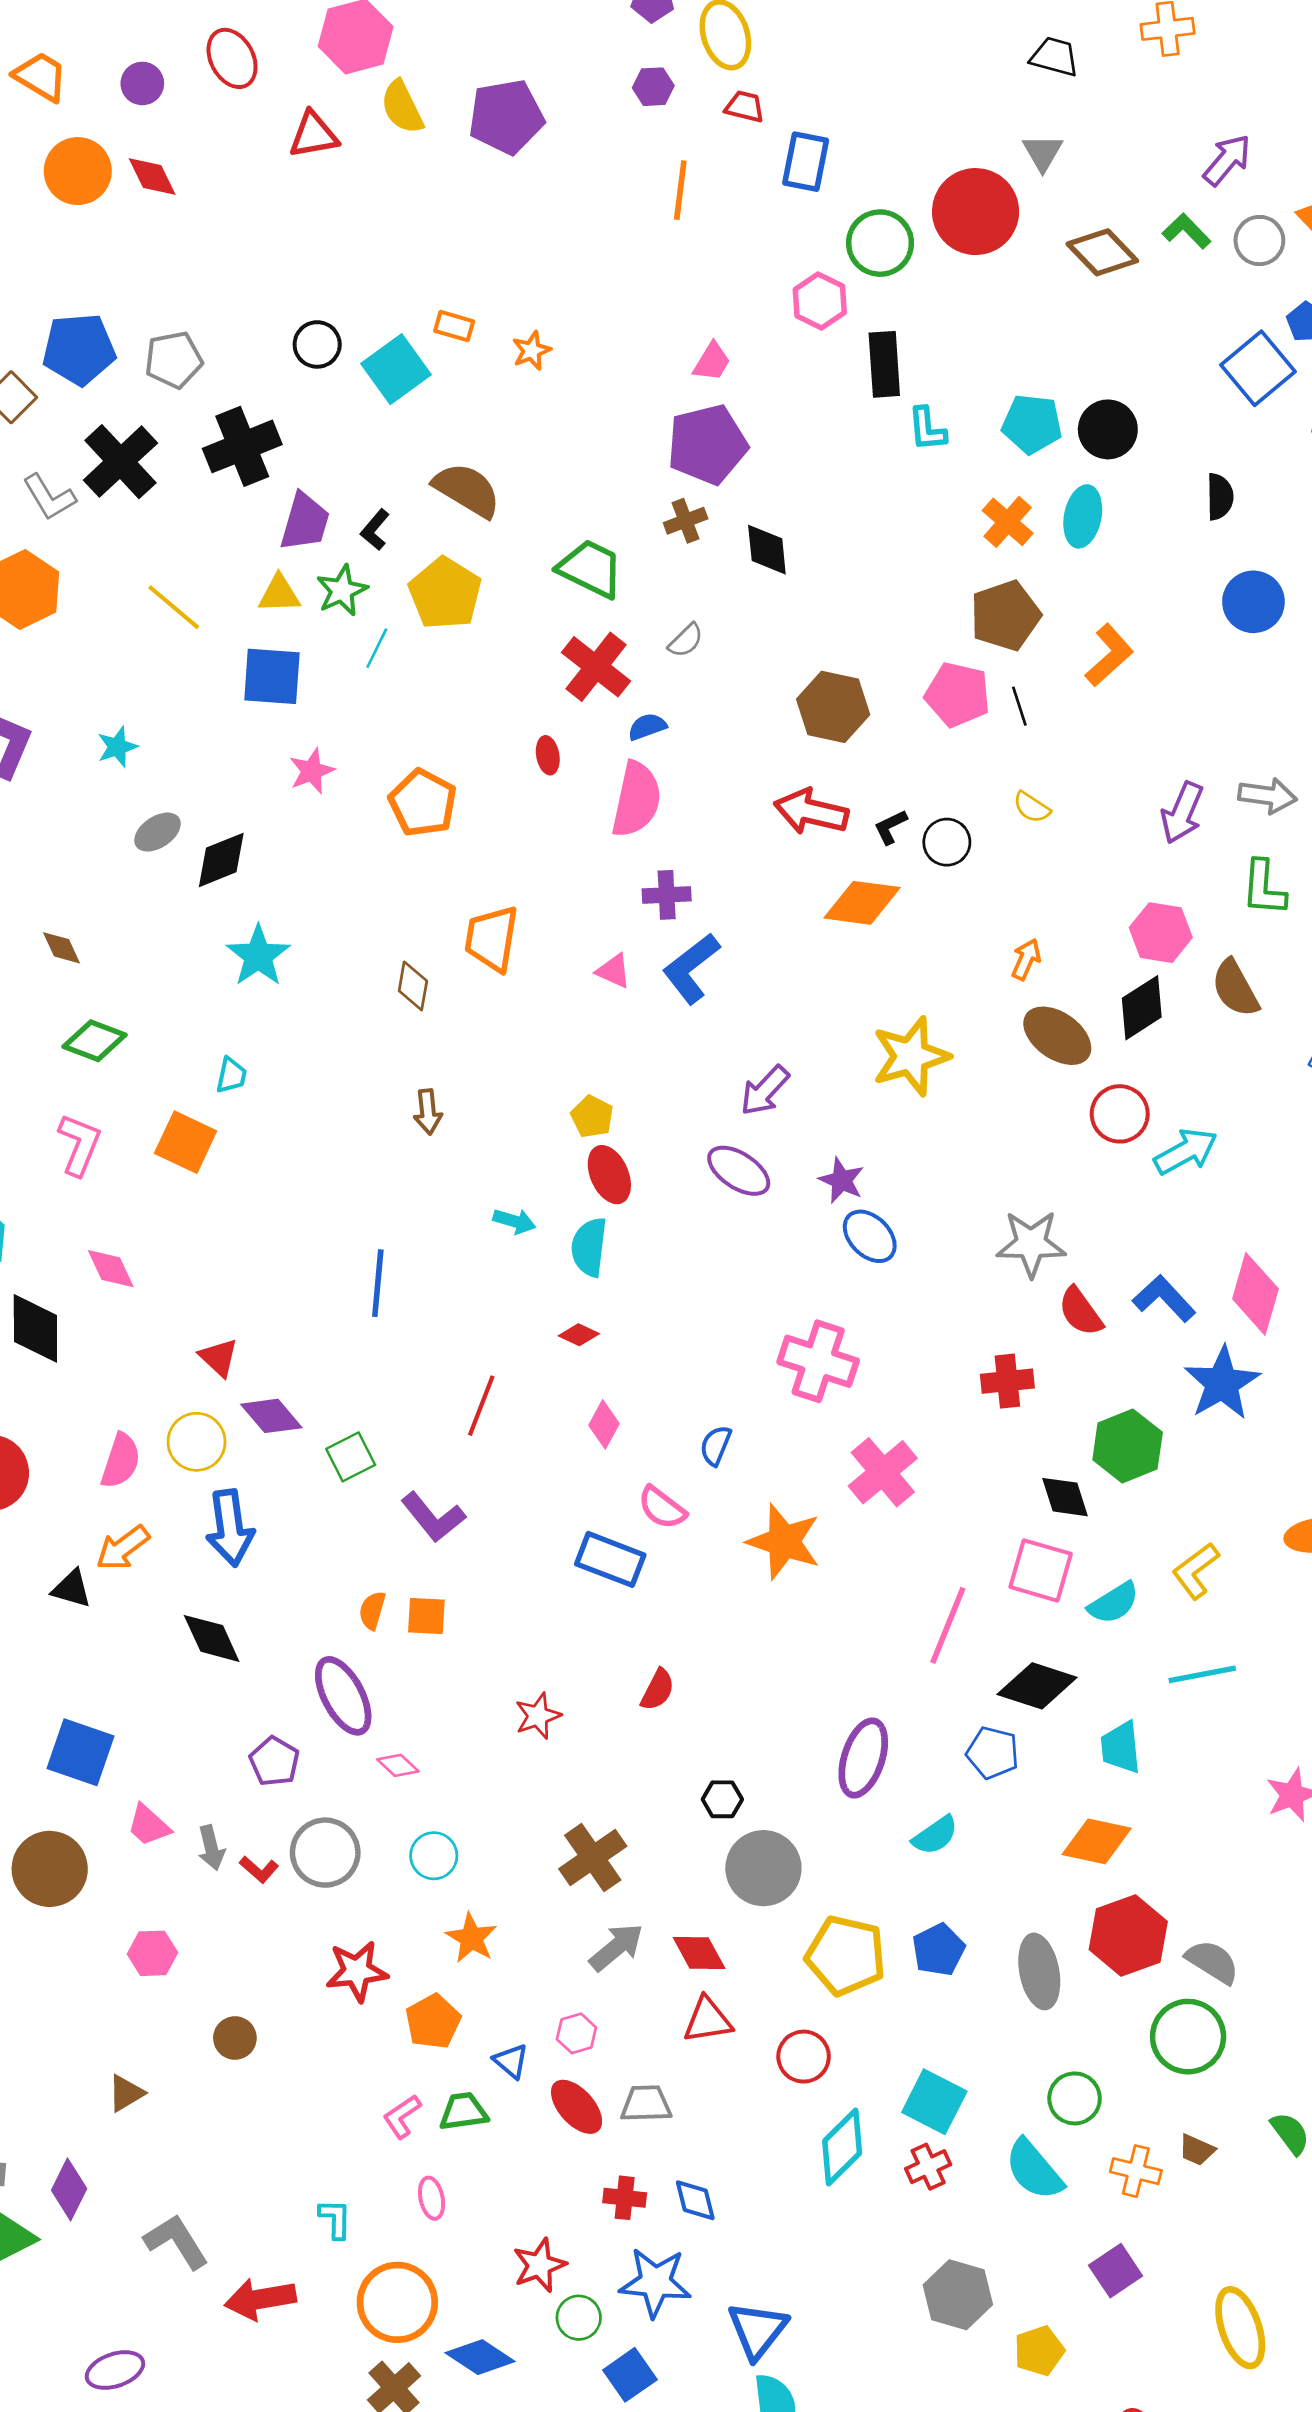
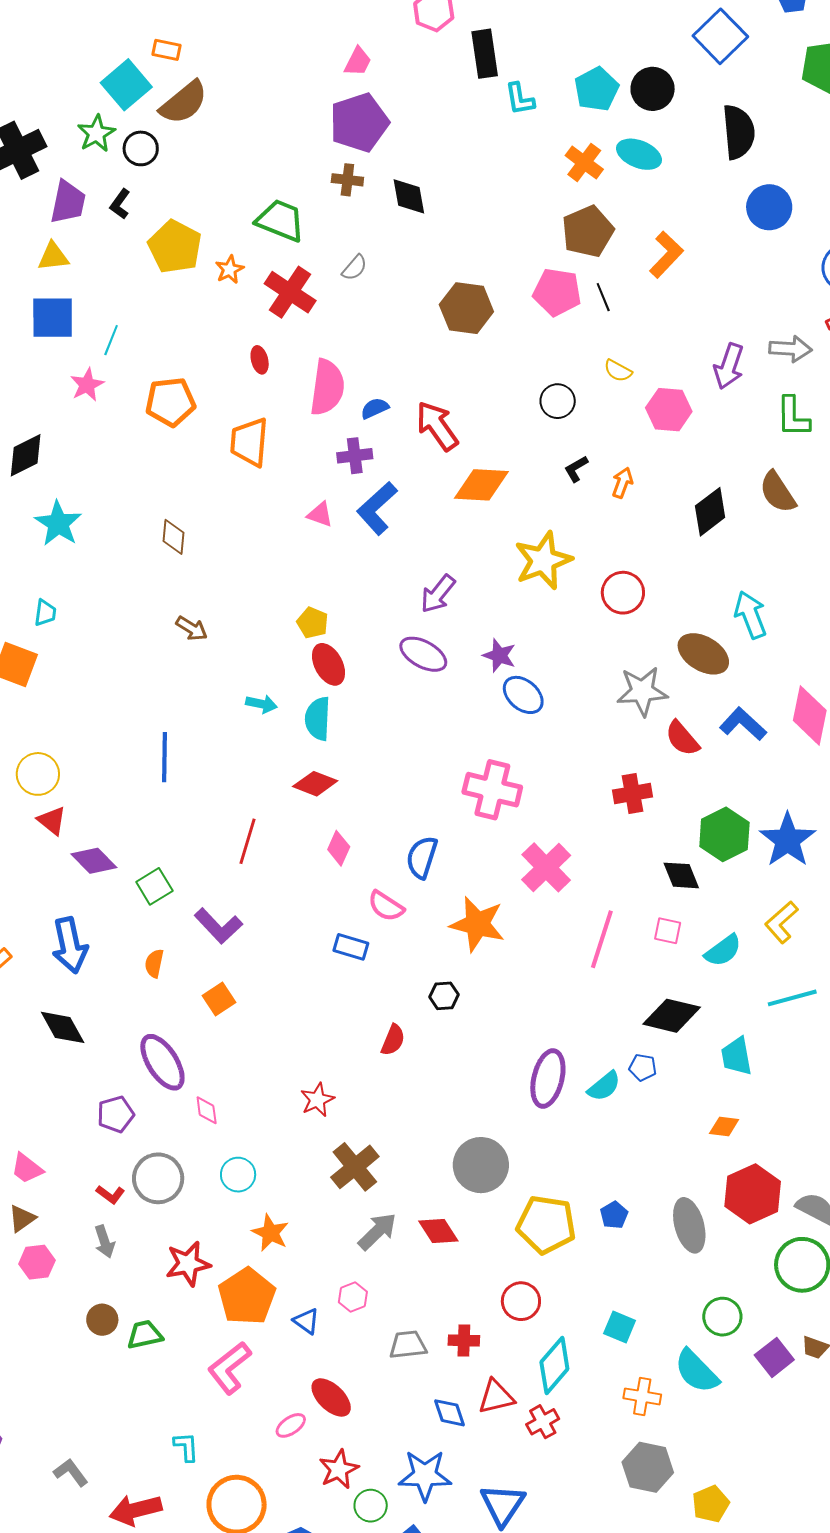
black circle: (317, 344) -> (141, 148), moved
orange star: (532, 351) -> (229, 270), moved
blue square: (1258, 368) -> (720, 36), moved
cyan pentagon: (1032, 424) -> (596, 89), turned -30
brown semicircle: (467, 490) -> (184, 103), moved, turned 114
black semicircle: (1220, 497) -> (739, 132), size x1.6
cyan ellipse: (1083, 516) -> (639, 154), turned -75
brown cross: (686, 521) -> (347, 180), turned 32
green star: (342, 590) -> (96, 133), moved
cyan line: (377, 648) -> (111, 340), moved
blue semicircle: (647, 727) -> (375, 408), moved
orange pentagon: (423, 803) -> (170, 402), turned -30
red arrow: (811, 812) -> (437, 426), moved, turned 46
black L-shape: (891, 827) -> (576, 469), moved
orange diamond: (862, 903) -> (481, 485), moved
pink hexagon: (1161, 933) -> (669, 410), moved
orange trapezoid: (492, 938) -> (249, 442), moved
brown ellipse: (1057, 1036) -> (703, 654), moved
brown arrow: (428, 1112) -> (192, 628), turned -48
red circle: (1120, 1114) -> (623, 593), moved
cyan arrow: (1186, 1151) -> (750, 615), turned -78
red diamond: (579, 1335) -> (315, 784), size x1.5
blue star: (1222, 1383) -> (788, 840), moved
yellow circle: (197, 1442) -> (38, 774), moved
blue semicircle: (716, 1445) -> (422, 857), size x1.4
blue rectangle: (610, 1559) -> (351, 947), size x0.7
pink square: (1041, 1570) -> (668, 931), size x0.6
orange semicircle: (372, 1610) -> (154, 963), moved
orange square: (426, 1616) -> (219, 999), turned -32
pink line: (948, 1625) -> (602, 939), moved
red star: (538, 1716) -> (317, 1100), moved
blue pentagon: (993, 1753) -> (643, 1067), size x0.7
purple pentagon: (274, 1761) -> (116, 1114), turned 30
pink diamond: (398, 1765) -> (207, 1110), turned 44
black hexagon: (722, 1799) -> (444, 996), moved
cyan semicircle: (935, 1835) -> (604, 1086), moved
orange diamond: (1097, 1841) -> (724, 1127), size x0.6
gray arrow: (211, 1848) -> (105, 1242), moved
blue pentagon: (938, 1950) -> (614, 1215), size x0.7
red triangle: (708, 2020) -> (496, 1397), moved
orange pentagon: (433, 2022) -> (247, 1296), size x1.4
brown triangle: (126, 2093) -> (22, 1218), moved
cyan square: (934, 2102) -> (620, 1327), size x0.7
red ellipse: (577, 2107) -> (331, 1397), moved
green trapezoid: (463, 2112) -> (145, 1335), moved
pink L-shape: (402, 2116) -> (229, 1368), size x1.6
red cross: (928, 2167) -> (543, 1422), moved
orange cross: (1136, 2171) -> (642, 1396), moved
pink ellipse: (432, 2198) -> (291, 1425), moved, turned 72
red cross: (625, 2198) -> (464, 1340), moved
gray L-shape: (176, 2241) -> (71, 1472), size x0.7
purple square: (1116, 2271) -> (774, 1357), moved

